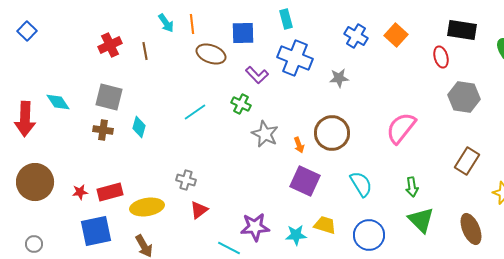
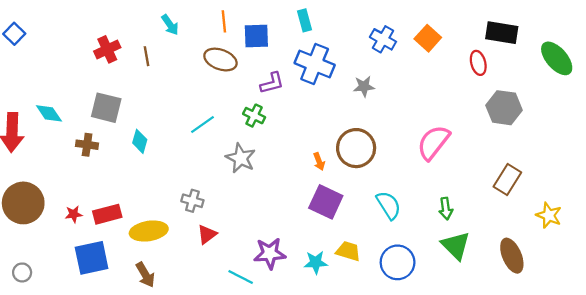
orange line: (192, 24) -> (224, 21), moved
purple L-shape: (257, 75) -> (272, 83), turned -60
brown cross: (103, 130) -> (87, 145), moved
gray star: (265, 134) -> (241, 158), moved

